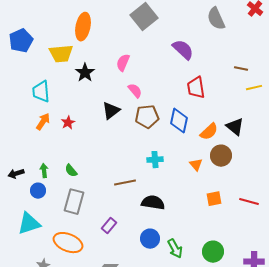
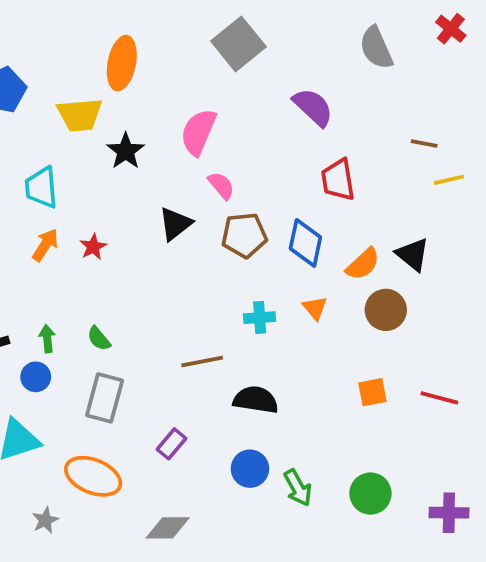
pink semicircle: (123, 63) -> (198, 132), size x1.4
orange triangle: (196, 165) -> (315, 308), moved

